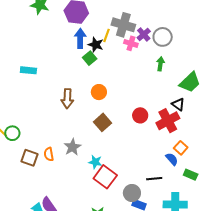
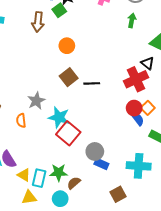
brown arrow: (67, 99) -> (38, 22), moved
red circle: (140, 115) -> (134, 108), moved
orange semicircle: (49, 154) -> (21, 120), moved
cyan star: (95, 162) -> (59, 117), size x1.5
black line: (154, 179) -> (92, 83), moved

